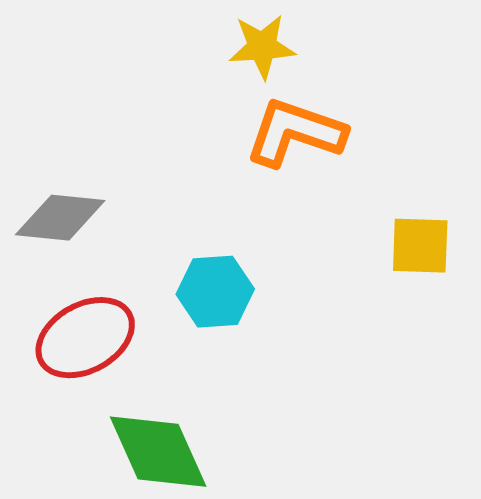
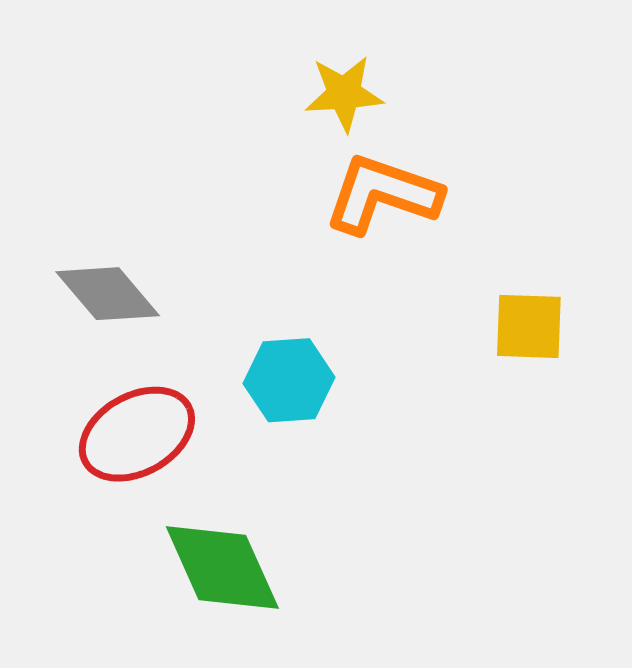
gray diamond: (60, 218) -> (108, 294), turned 44

